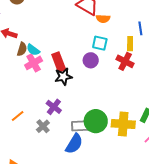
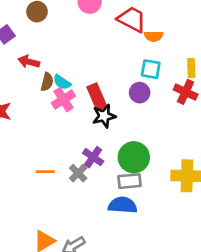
orange line: (18, 116) -> (45, 172), turned 40
green circle: (96, 121) -> (134, 157), moved
gray cross: (43, 126) -> (78, 173), moved
blue semicircle: (74, 144) -> (123, 205), turned -115

